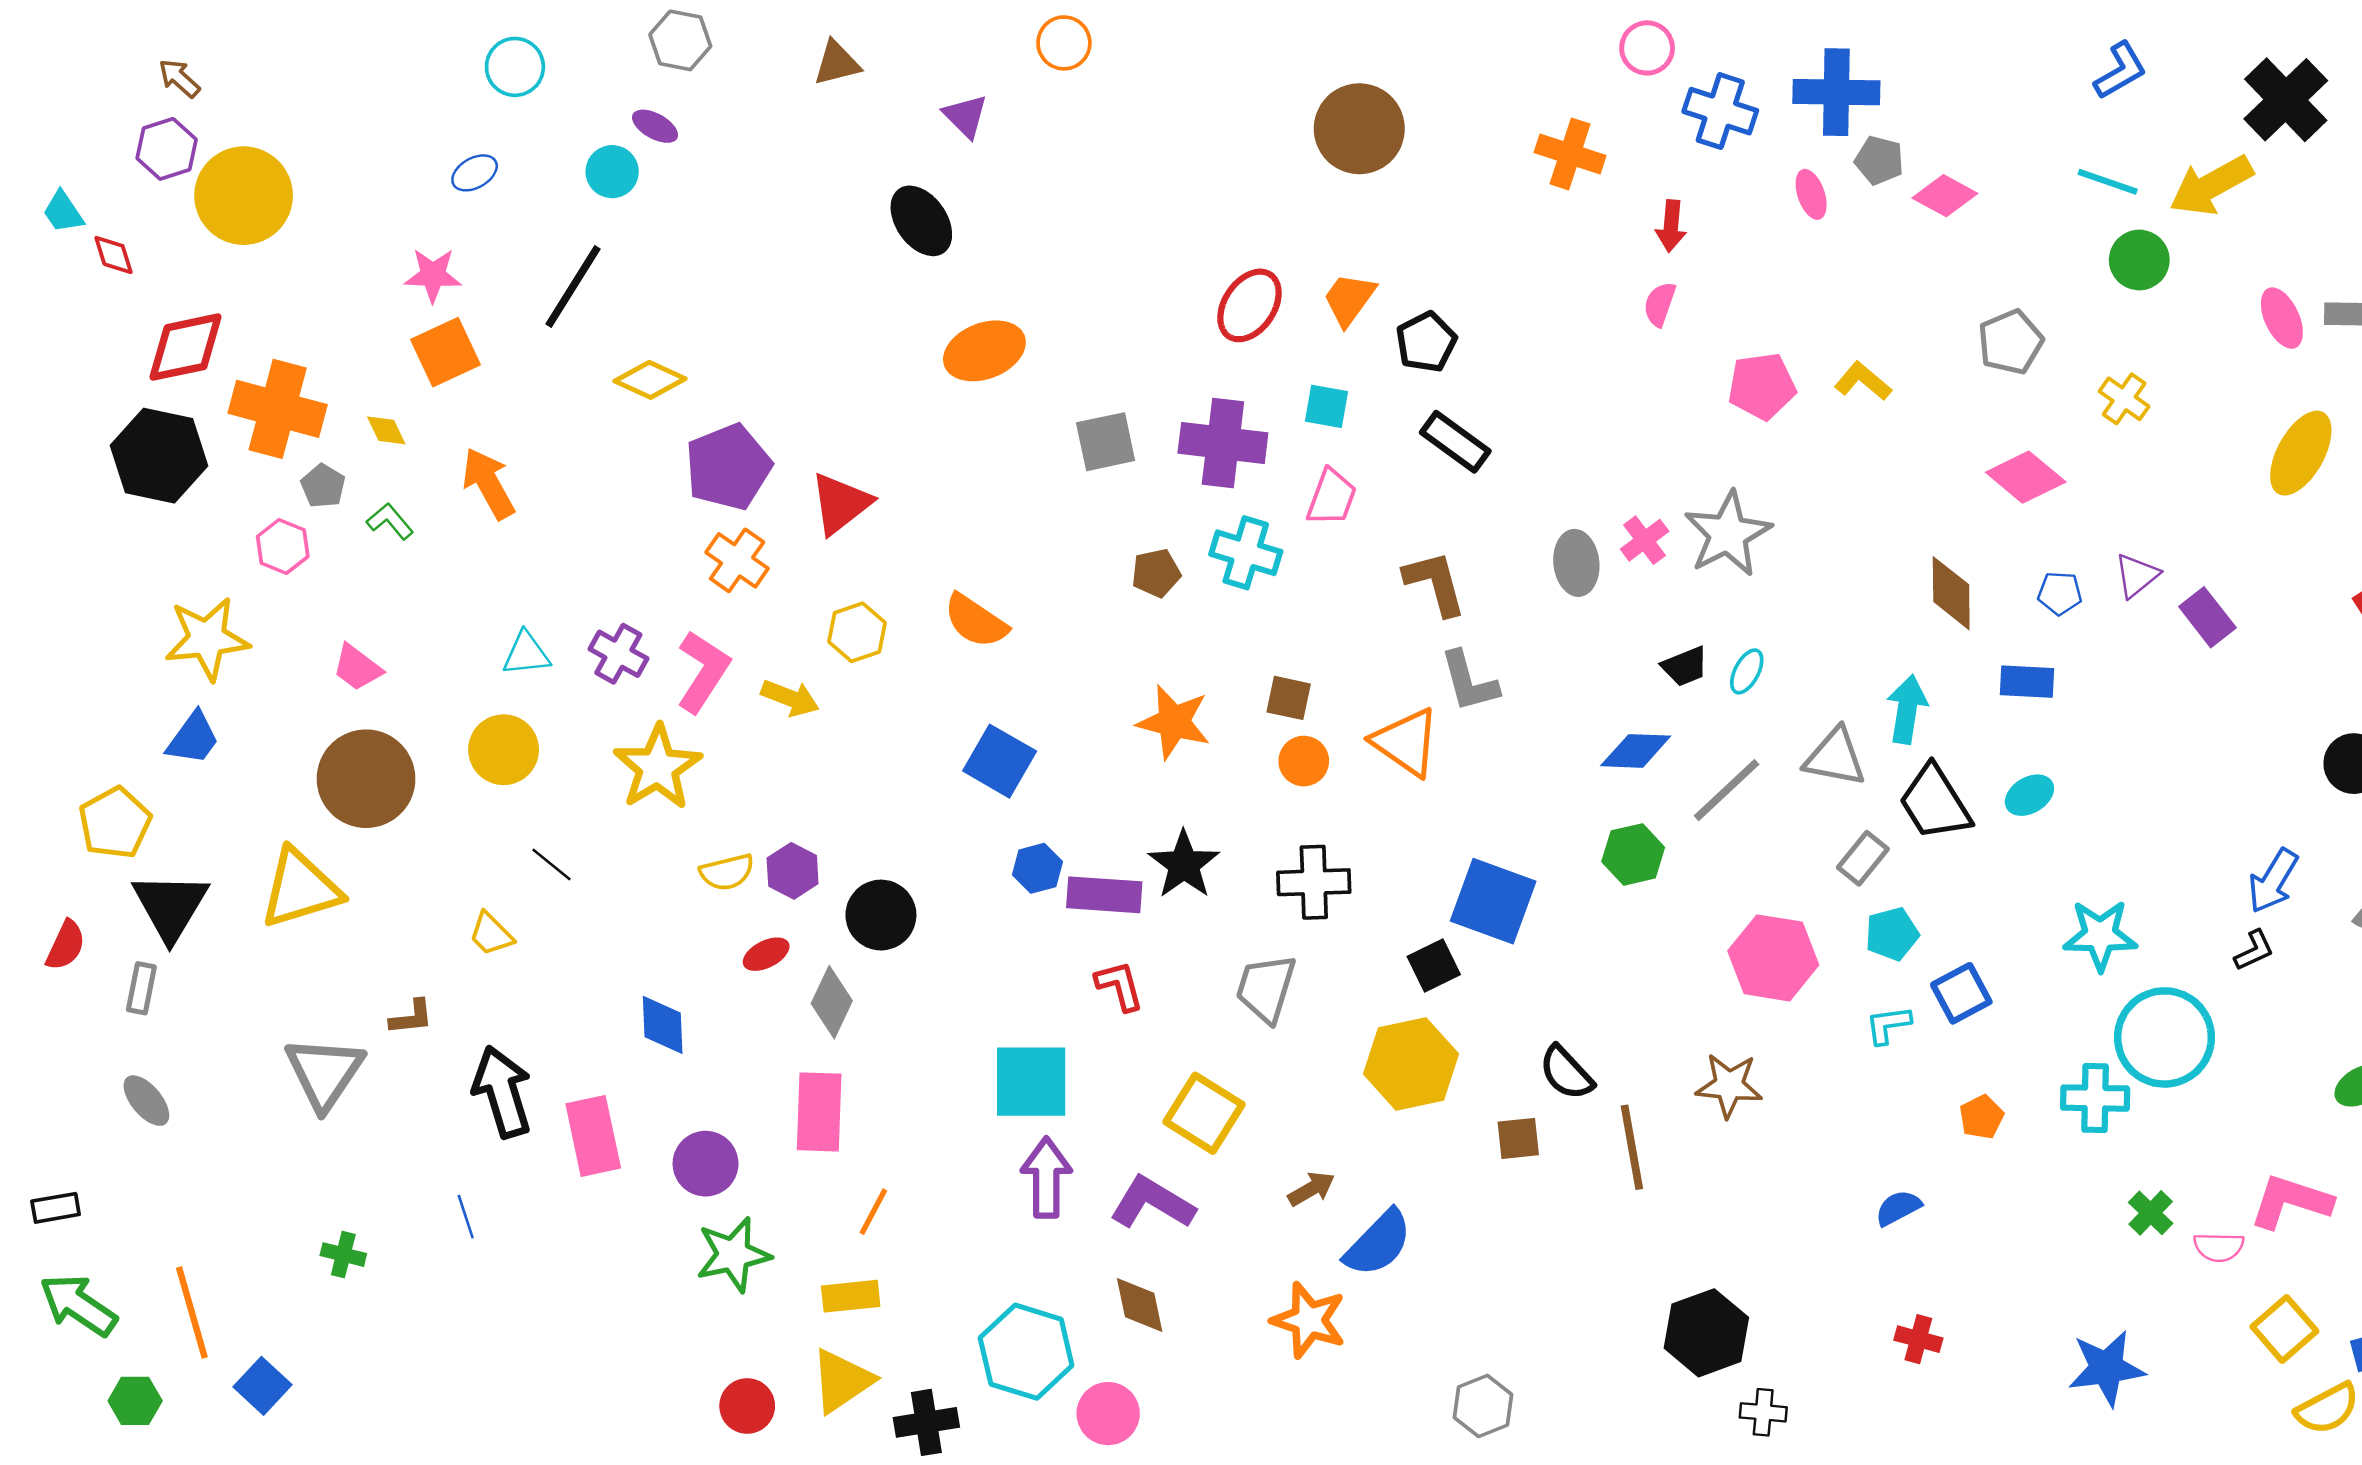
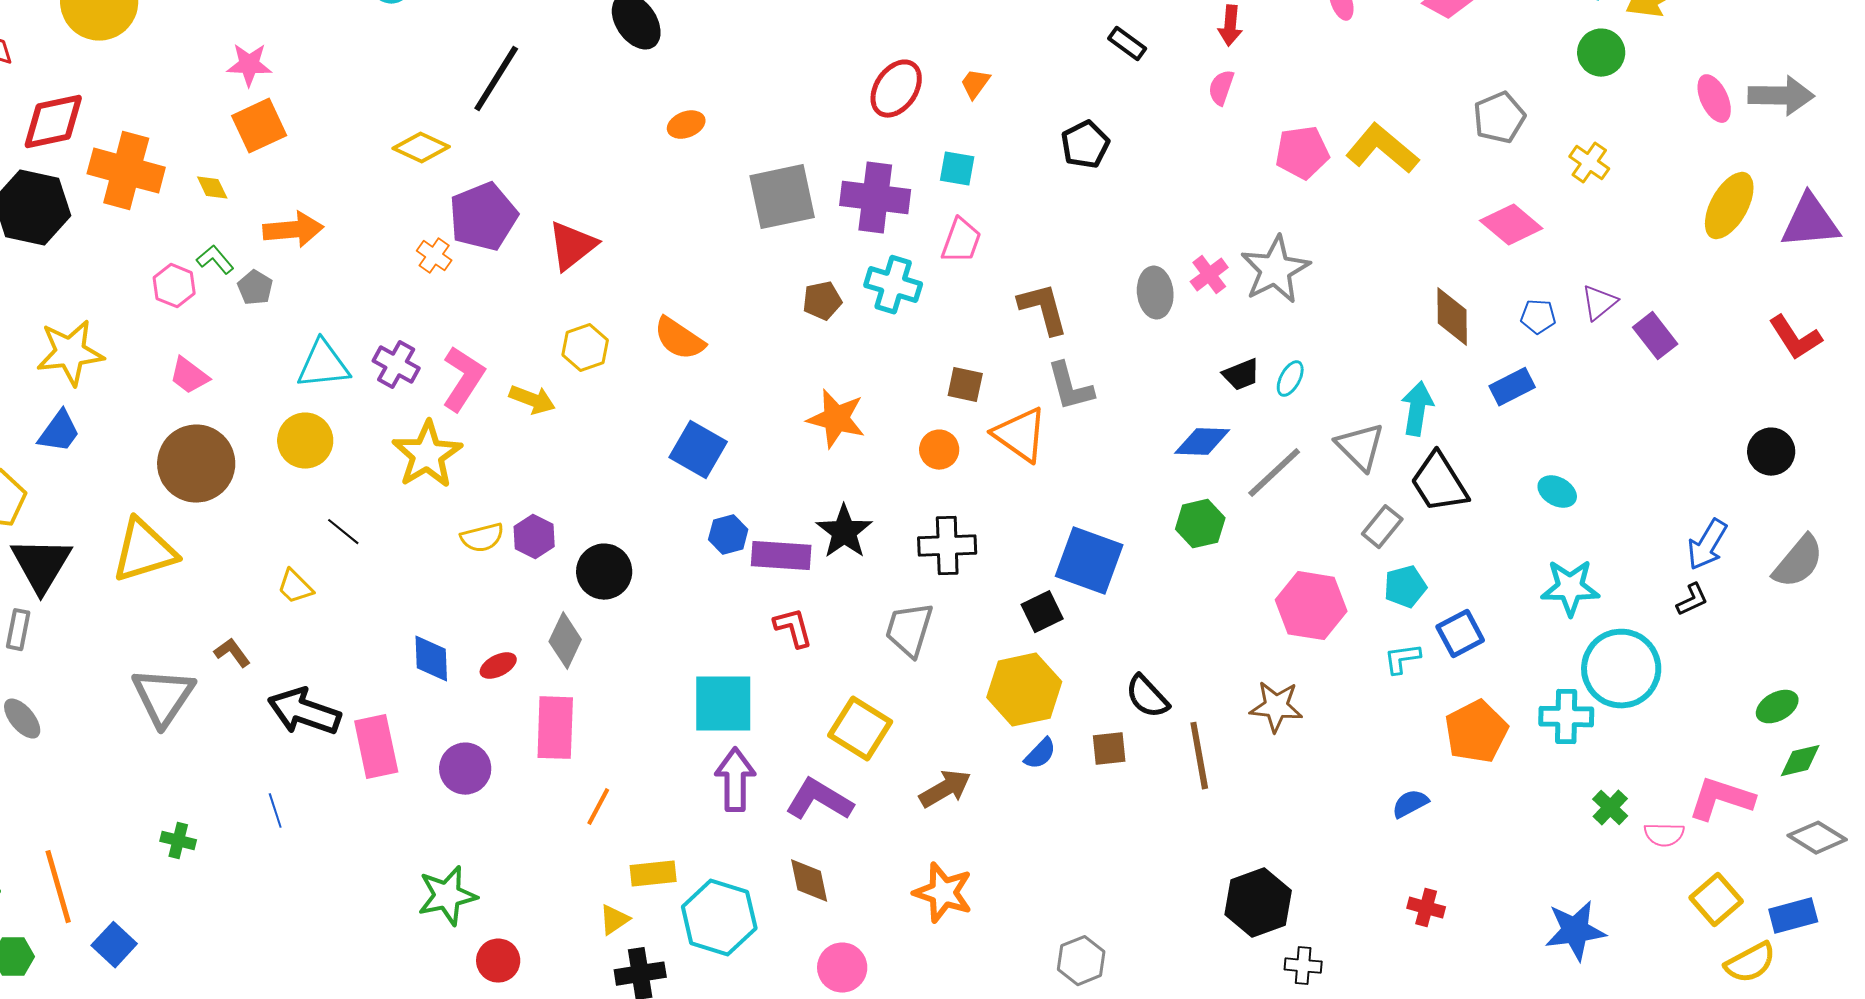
black line: (573, 286) -> (496, 79), moved
orange trapezoid: (1349, 299) -> (975, 84), size x0.7
black pentagon: (1426, 342) -> (1085, 145), moved
orange ellipse: (984, 351) -> (686, 125), size x0.6
yellow L-shape: (1863, 381) -> (1382, 149), size x1.6
gray square: (1106, 442) -> (782, 197), size x1.4
black rectangle: (1455, 442) -> (1127, 44), moved, size x0.7
orange arrow: (488, 483) -> (293, 230), turned 114
gray pentagon: (323, 486) -> (255, 288), moved
pink hexagon: (283, 546) -> (174, 286), moved
orange cross: (737, 560) -> (434, 256), moved, size x0.7
cyan triangle: (526, 654) -> (323, 365), size x1.4
blue rectangle: (2027, 682) -> (1512, 387), turned -30
brown square: (1289, 698) -> (965, 385), moved
gray triangle: (1835, 757) -> (1360, 447), turned 34
cyan ellipse: (2029, 795) -> (1557, 492), moved, turned 60
red ellipse: (766, 954) -> (498, 666), moved
brown L-shape: (411, 1017) -> (232, 653), turned -120
black arrow: (502, 1092) -> (304, 712), turned -54
orange pentagon: (1981, 1117) -> (1476, 732), size x1.8
brown arrow: (1311, 1189) -> (945, 789), size x1.4
blue semicircle: (1378, 1243) -> (1040, 754), moved, size x0.6
green star: (733, 1255) -> (447, 896), moved
yellow rectangle: (851, 1296) -> (653, 874), moved
yellow triangle: (842, 1381) -> (614, 920), moved, size x0.6
pink circle: (1108, 1414) -> (842, 968), moved

